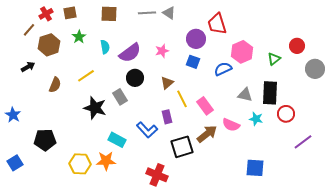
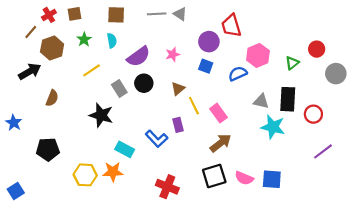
cyan semicircle: (105, 47) -> (112, 41), moved
black arrow: (28, 67) -> (30, 71), size x1.5
yellow line: (86, 76) -> (92, 70), moved
brown semicircle: (55, 85) -> (52, 98), moved
gray rectangle: (120, 97) -> (119, 89), moved
red circle: (286, 114) -> (313, 114), moved
cyan star: (256, 119) -> (273, 127), size x1.6
pink semicircle: (231, 125) -> (244, 178), moved
black square: (182, 147) -> (214, 176), moved
blue square: (15, 163) -> (16, 191), moved

